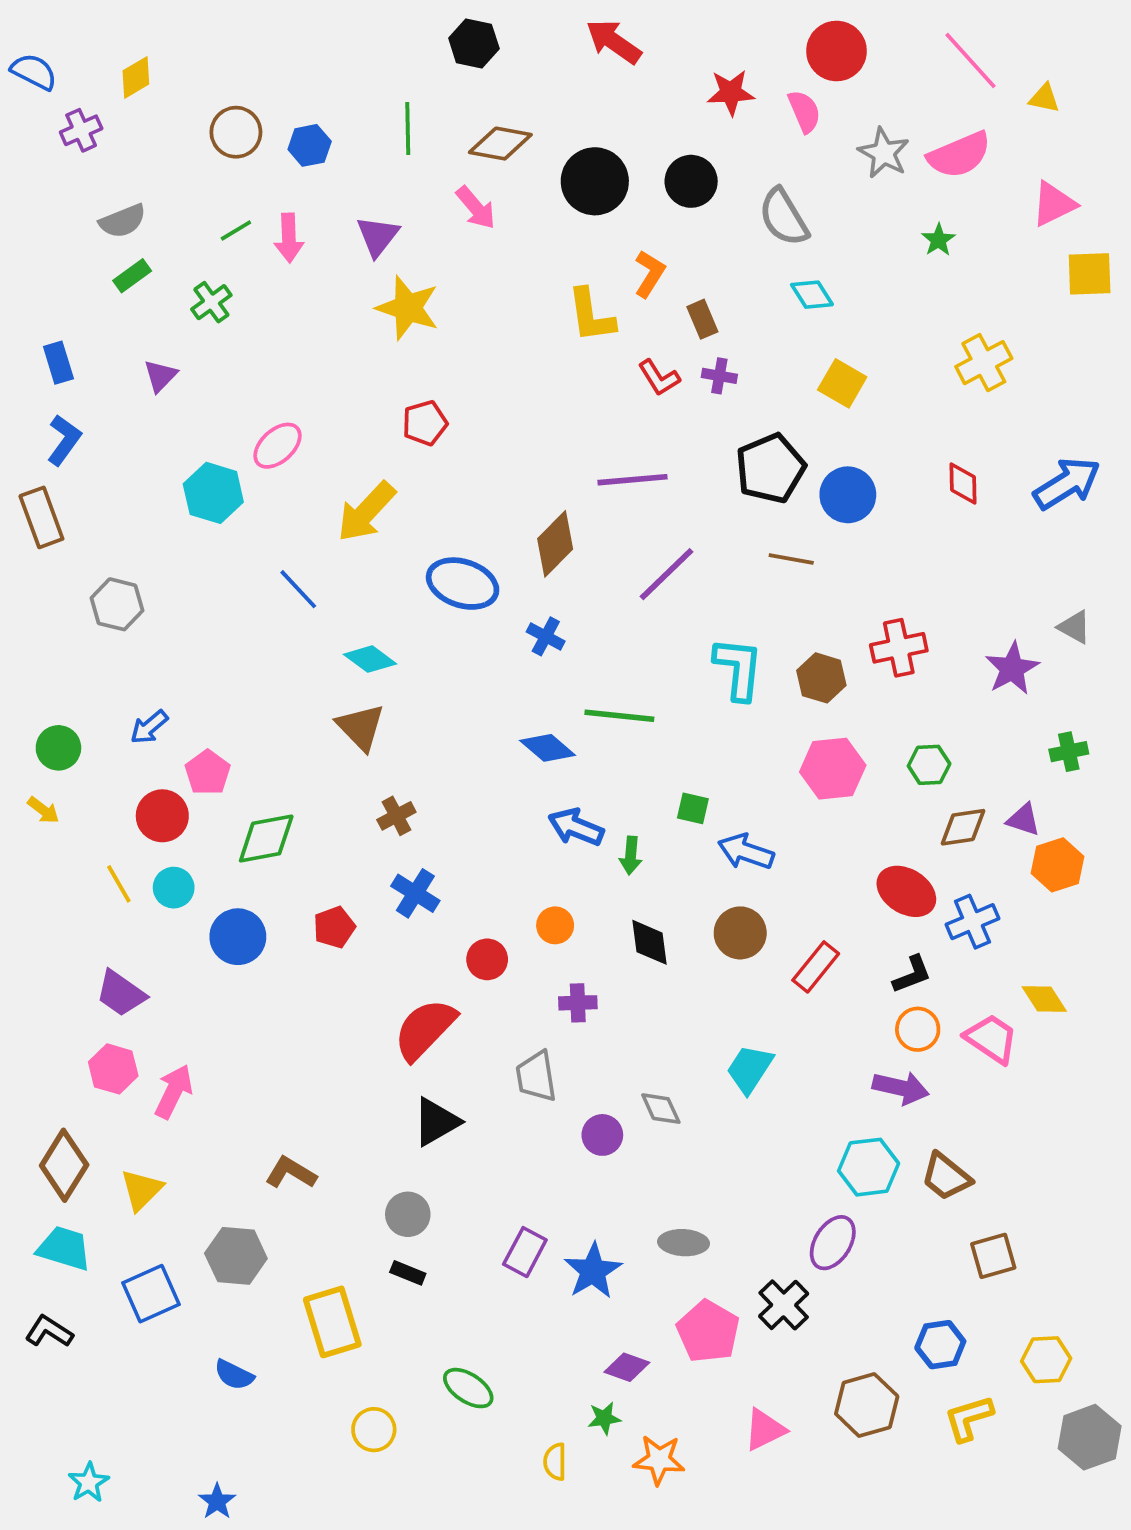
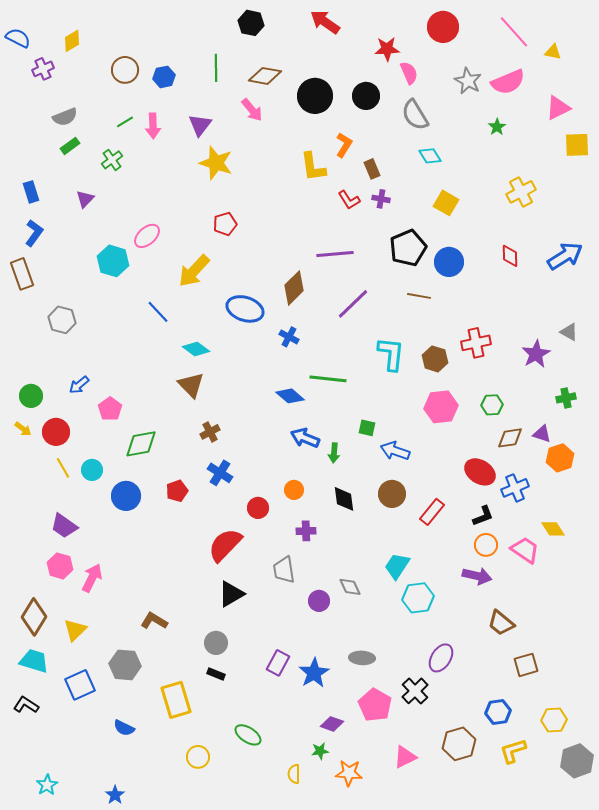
pink semicircle: (804, 111) -> (409, 73), moved
red circle: (162, 816) -> (56, 432), moved
cyan hexagon: (869, 1167) -> (418, 598), moved

